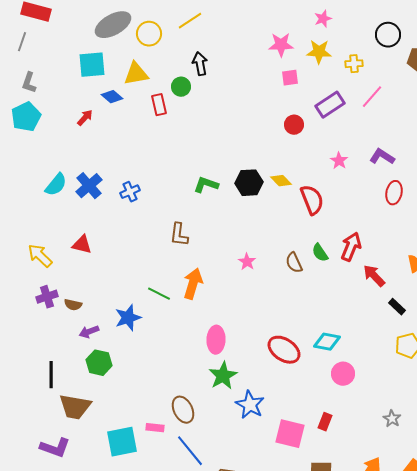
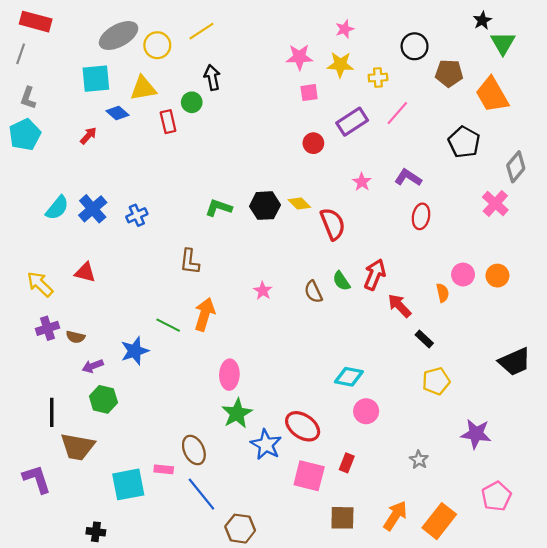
red ellipse: (284, 350) -> (303, 426), moved
purple L-shape: (55, 448) -> (37, 479), moved, turned -128

